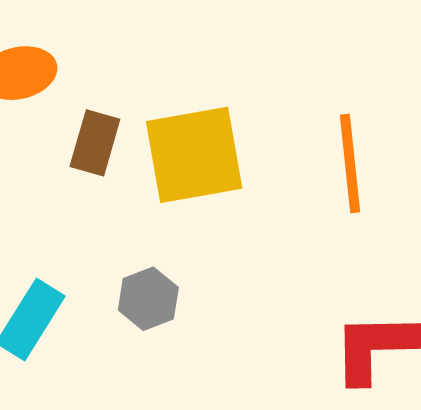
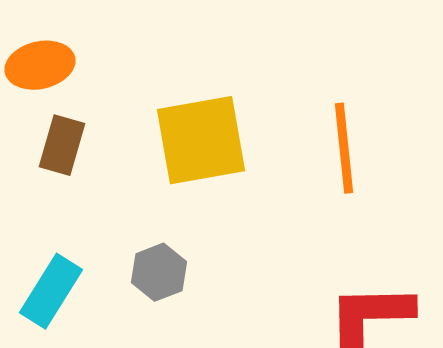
brown rectangle: (95, 143) -> (62, 145), moved

